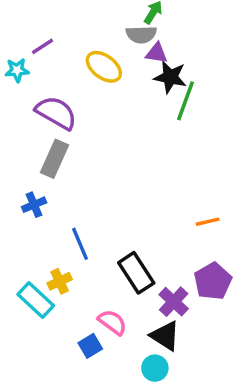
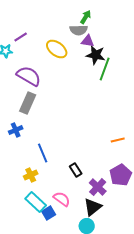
black rectangle: (136, 273) -> (76, 170), size x0.6
cyan rectangle: (36, 300) -> (36, 202), moved
black triangle: (165, 336) -> (93, 207), turned 48

